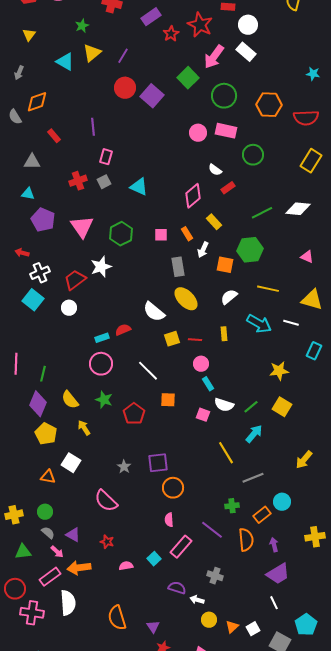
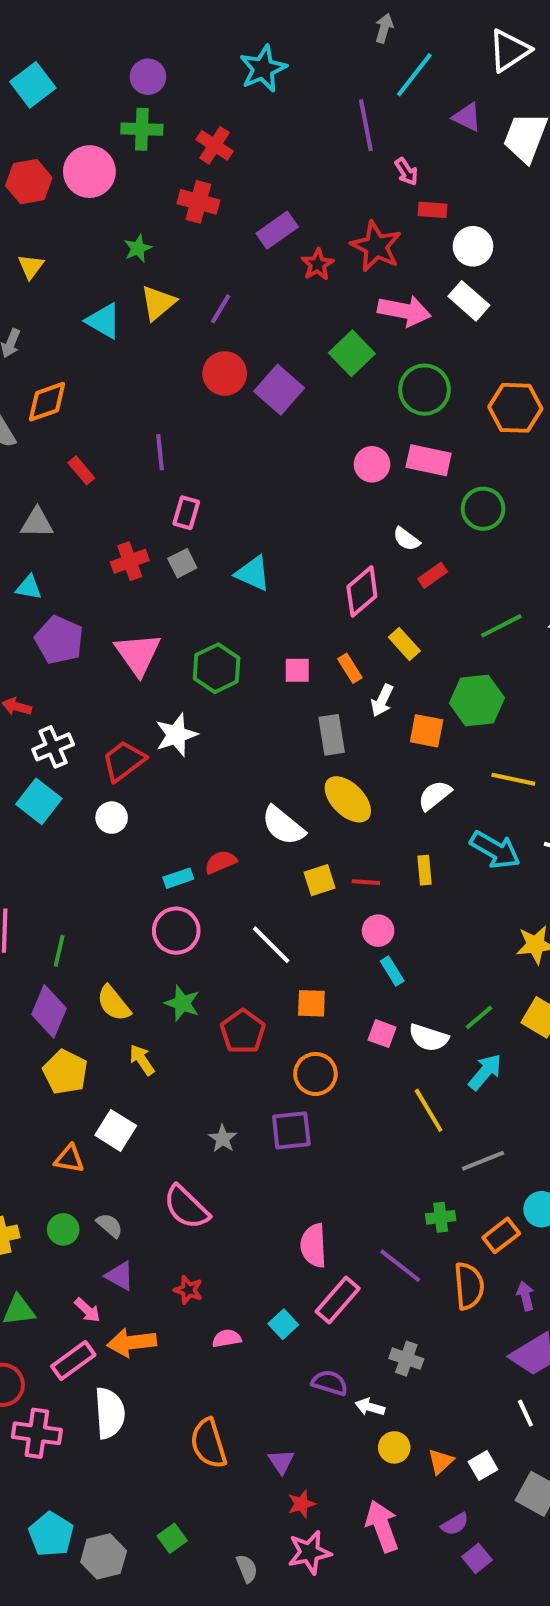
pink arrow: (214, 57) -> (404, 311), turned -115
white semicircle: (224, 405) -> (429, 1038), moved
orange circle: (173, 488) -> (315, 1074), moved
pink semicircle: (169, 520) -> (313, 1246), size x1.5
gray semicircle: (48, 533) -> (110, 1225), moved

